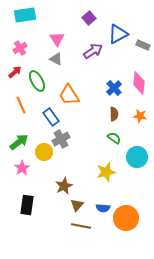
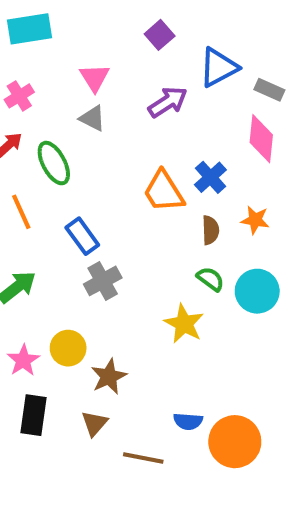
pink diamond: (139, 83) -> (261, 139), moved
orange trapezoid: (69, 95) -> (164, 191), moved
orange star: (140, 116) -> (255, 220), moved
yellow circle: (44, 152) -> (68, 348), moved
cyan circle: (137, 157) -> (257, 291), moved
pink star: (22, 168) -> (23, 360), moved
yellow star: (106, 172) -> (184, 324), moved, turned -30
brown triangle: (77, 205) -> (94, 423), moved

